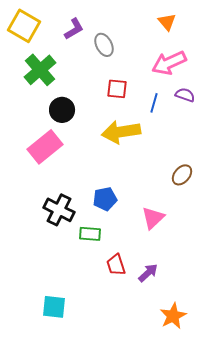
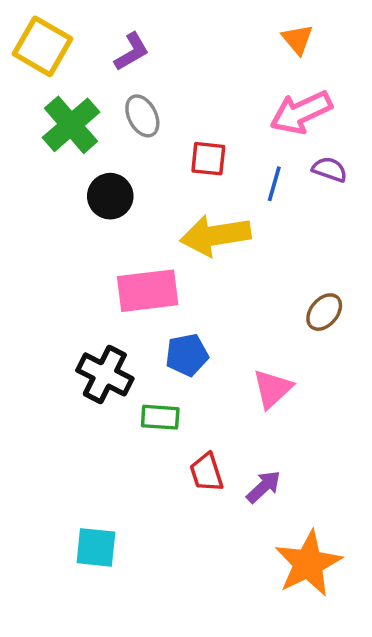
gray ellipse: (104, 45) -> (142, 116), moved
pink rectangle: (45, 147) -> (148, 291), moved, turned 32
orange star: (173, 316) -> (308, 563), size x1.4

